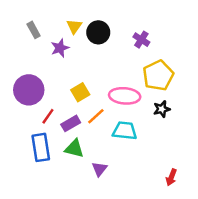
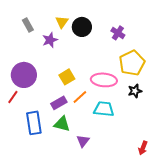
red line: (48, 116) -> (13, 97), moved

